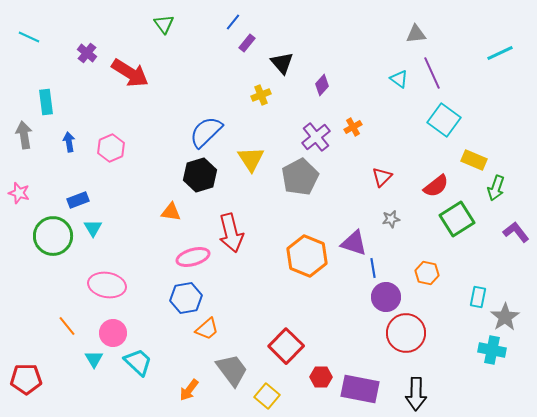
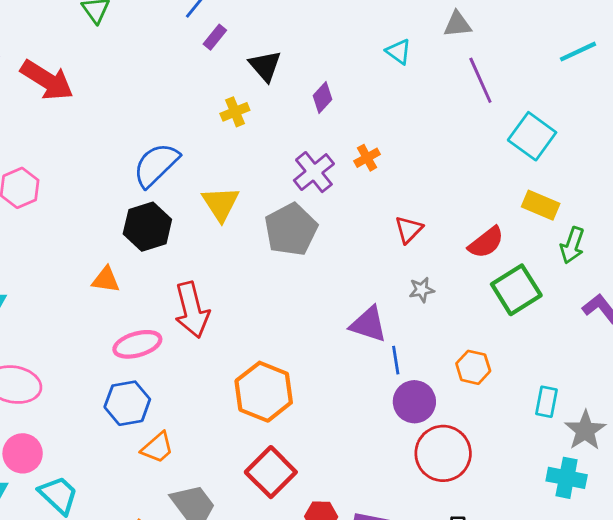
cyan triangle: (399, 79) -> (399, 52), moved
cyan square: (444, 120) -> (532, 136), moved
orange hexagon: (307, 256) -> (264, 392), moved

